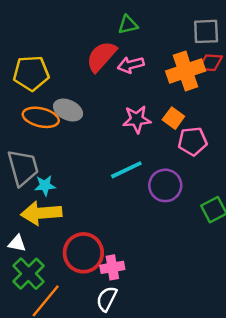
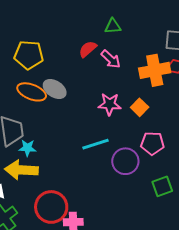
red semicircle: (101, 56) -> (88, 49), size x0.7
pink arrow: (131, 65) -> (111, 59), turned -130
pink pentagon: (192, 141) -> (152, 143), moved

